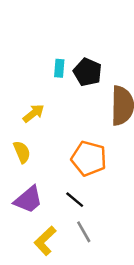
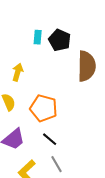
yellow arrow: (33, 113) -> (18, 72), turned -36
orange pentagon: (89, 158) -> (44, 108), moved

